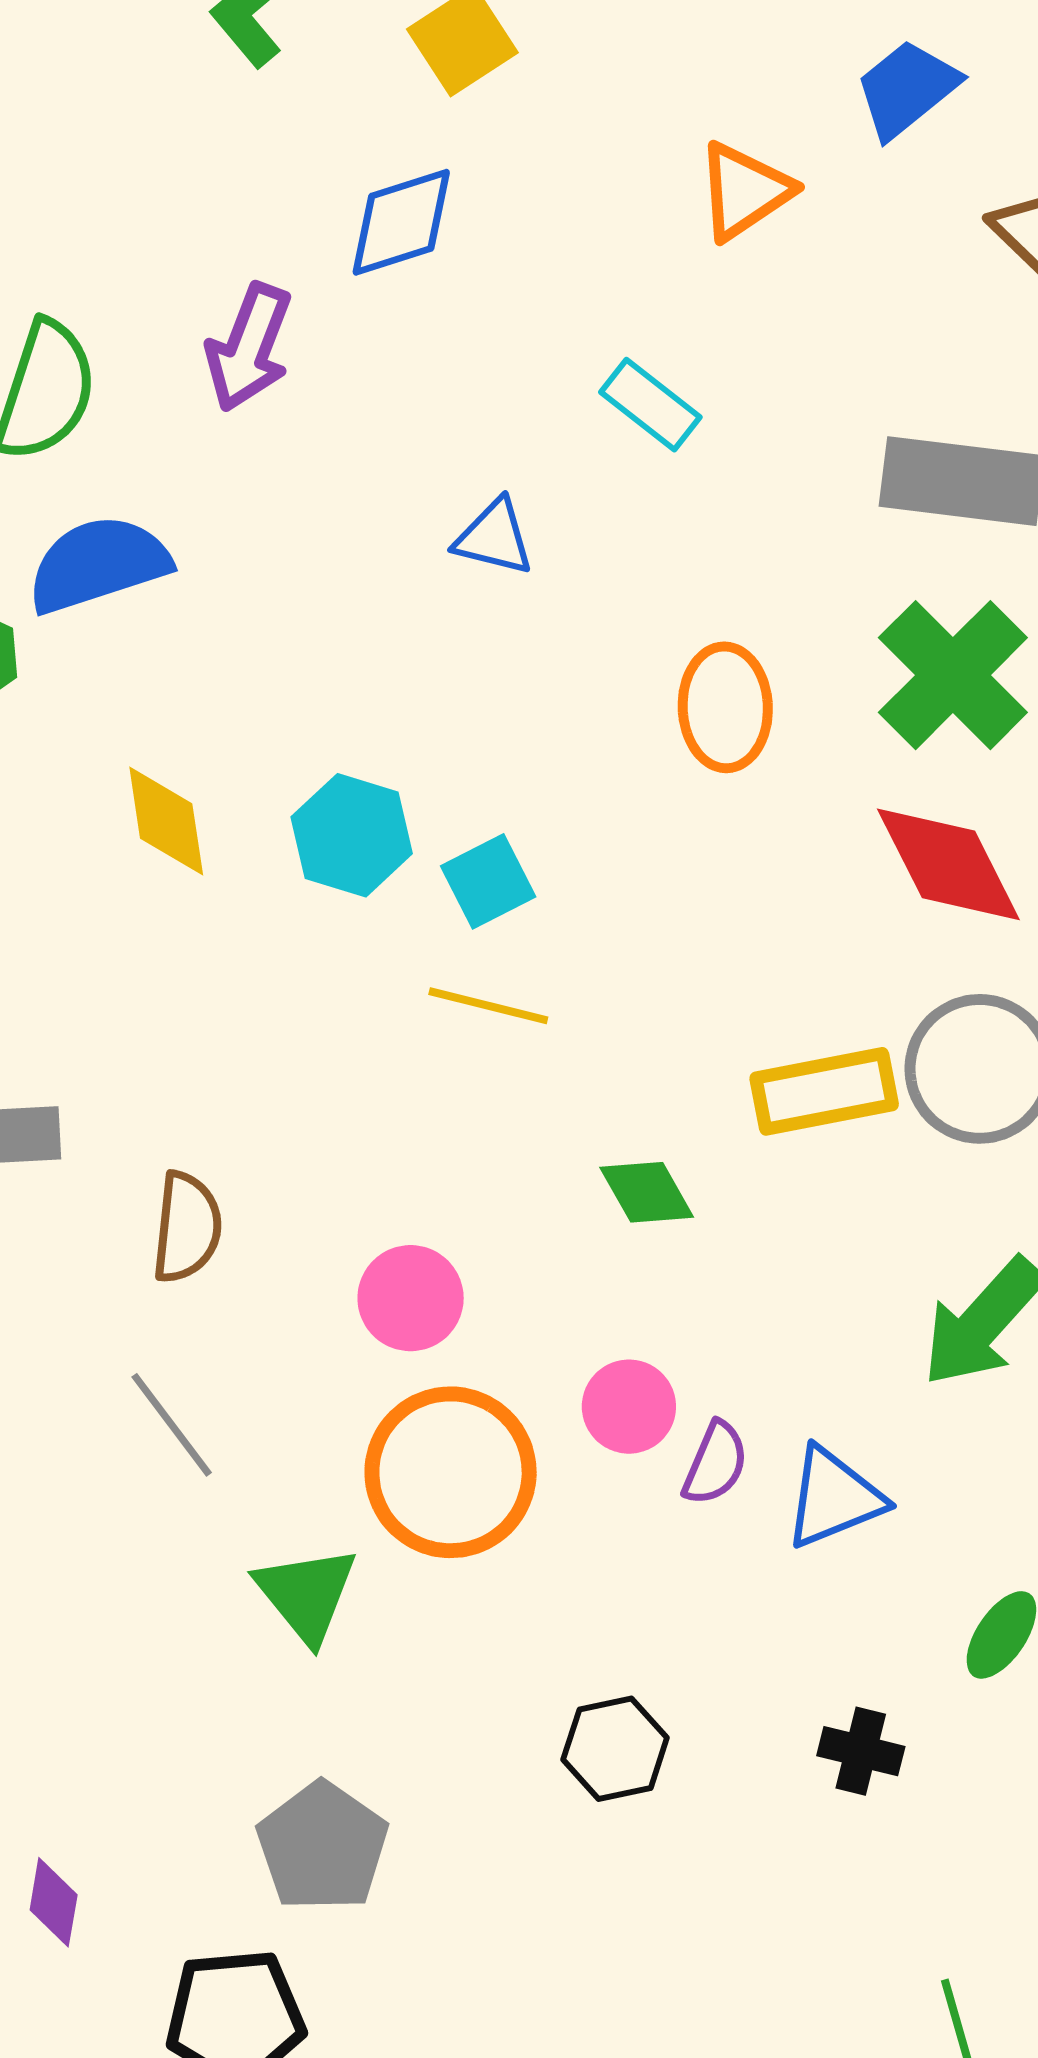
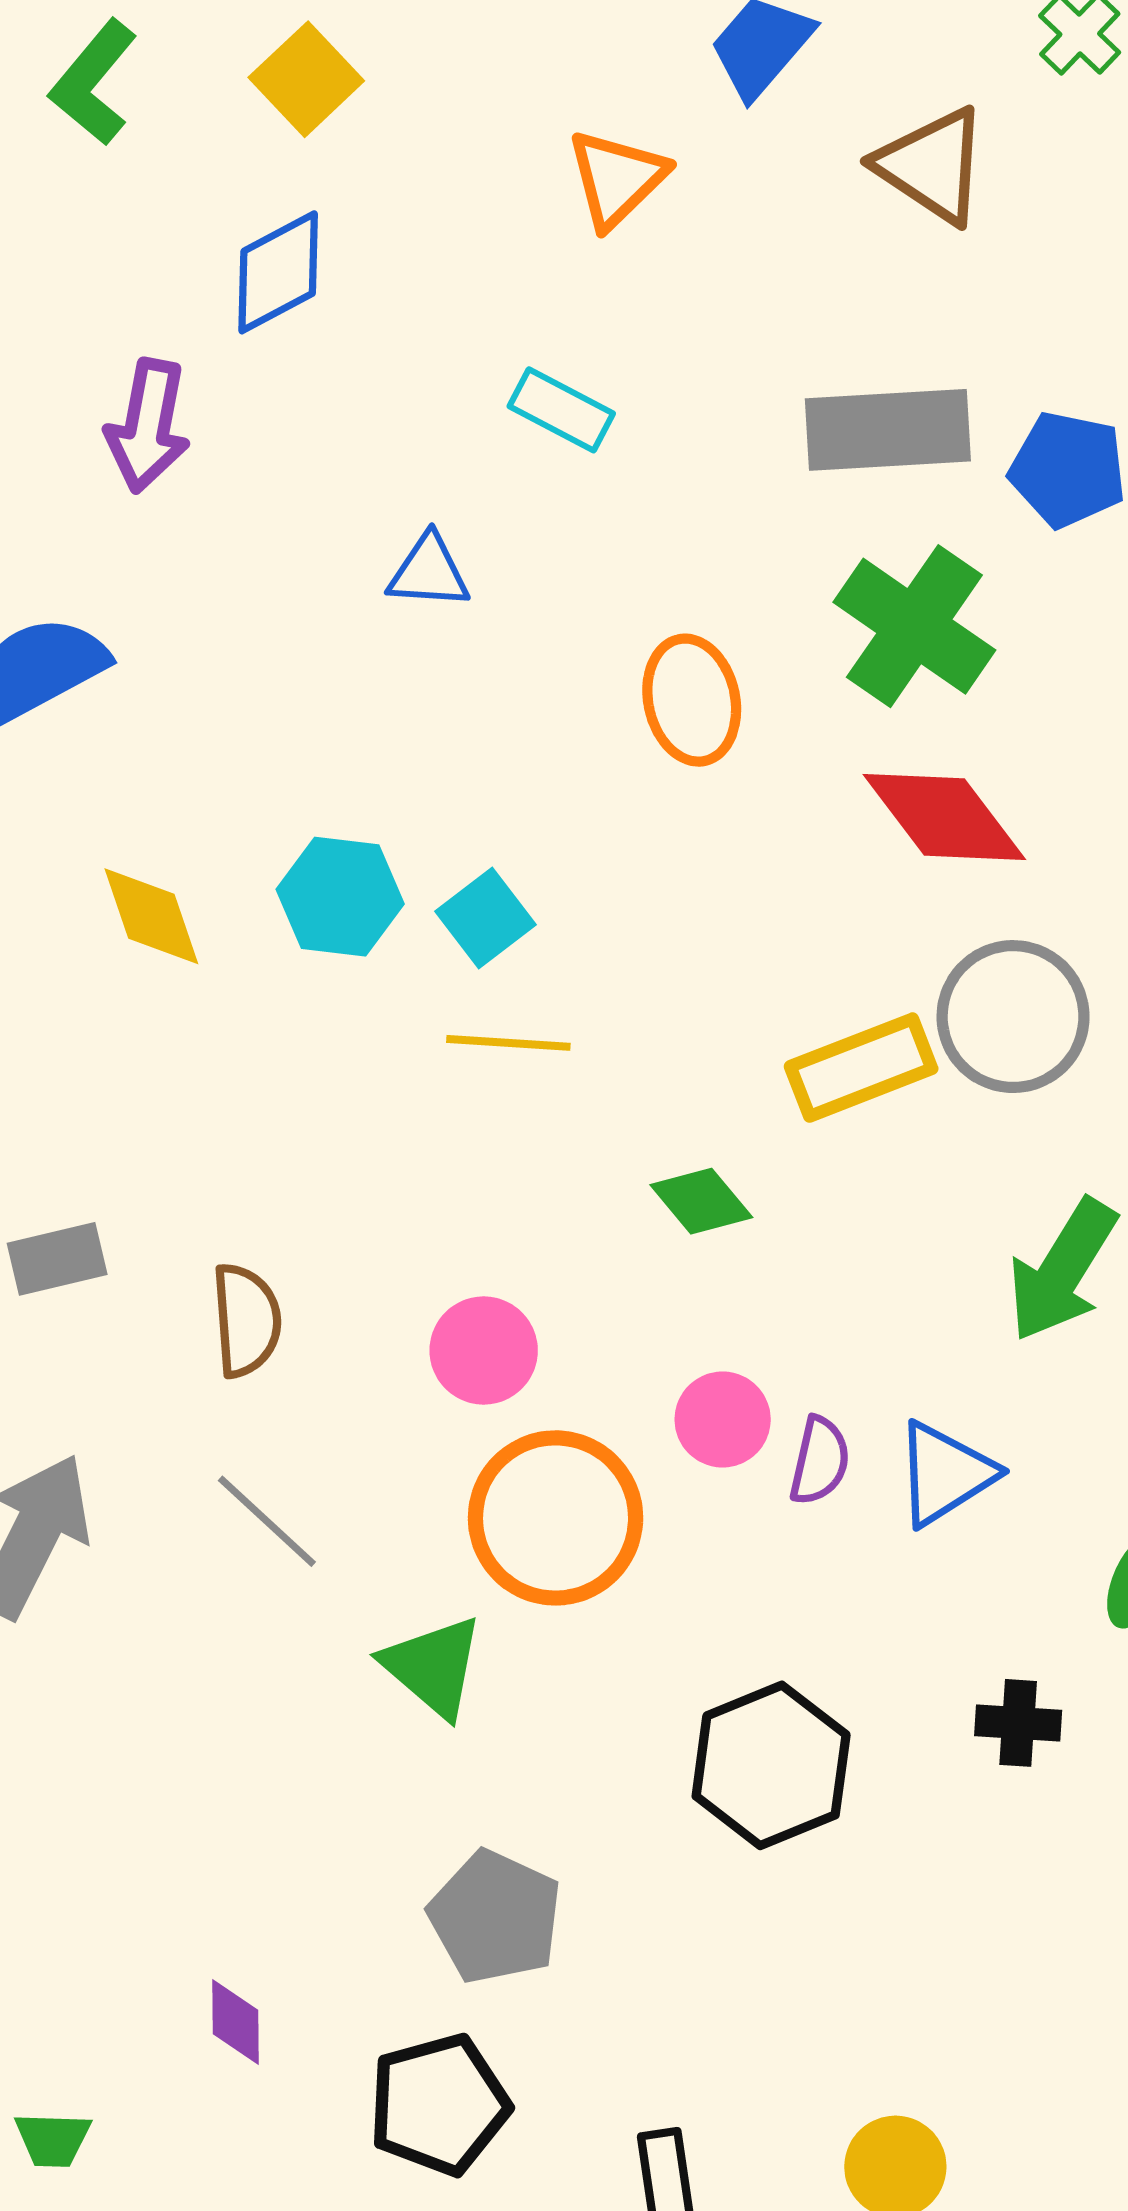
black hexagon: (615, 1749) -> (771, 1765), size x1.5

